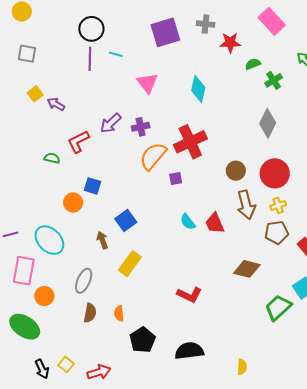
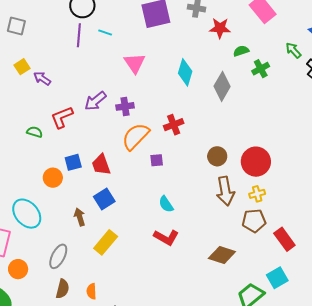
gray diamond: (268, 123) -> (222, 86), moved
red cross: (190, 142) -> (174, 125), size x0.6
blue square: (92, 186) -> (73, 162), turned -36
red trapezoid: (215, 223) -> (101, 165), moved
red L-shape: (189, 295) -> (166, 237), moved

